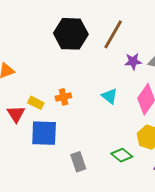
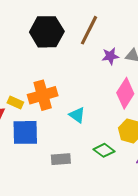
cyan triangle: (110, 96) -> (77, 115), moved
orange cross: (63, 97) -> (43, 95), size x1.8
gray rectangle: (78, 162) -> (61, 159), turned -72

